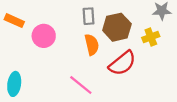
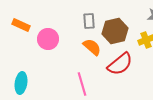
orange semicircle: (92, 45) -> (92, 47), turned -36
pink line: (81, 85) -> (82, 84), turned 35

